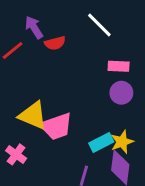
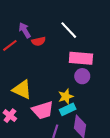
pink rectangle: (119, 66) -> (81, 58), size x1.6
pink trapezoid: (56, 126) -> (43, 110), moved
yellow star: (122, 142) -> (66, 96), moved

